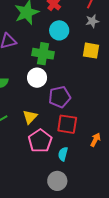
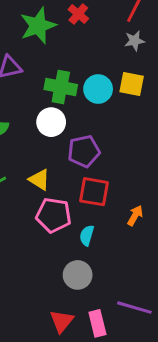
cyan circle: (59, 30) -> (98, 89), moved
yellow triangle: (30, 117) -> (39, 180), turned -42
pink pentagon: (40, 141) -> (54, 215), turned -30

